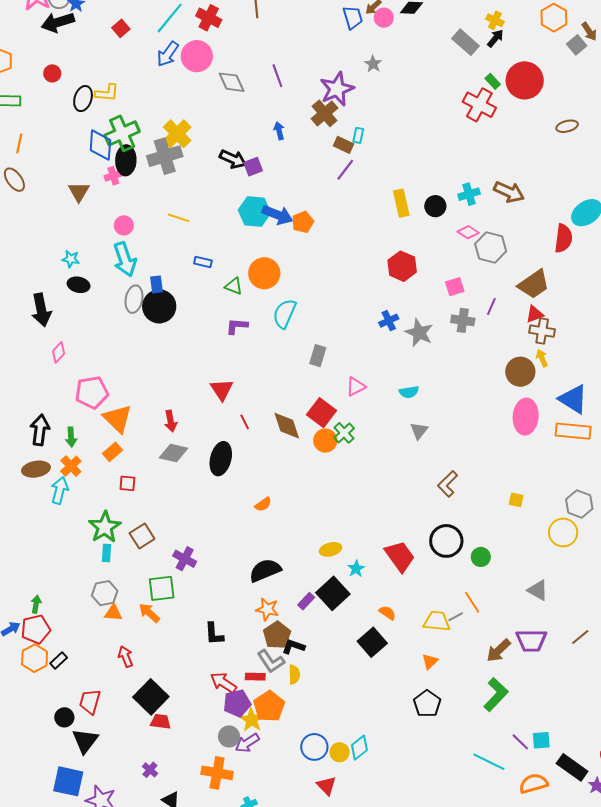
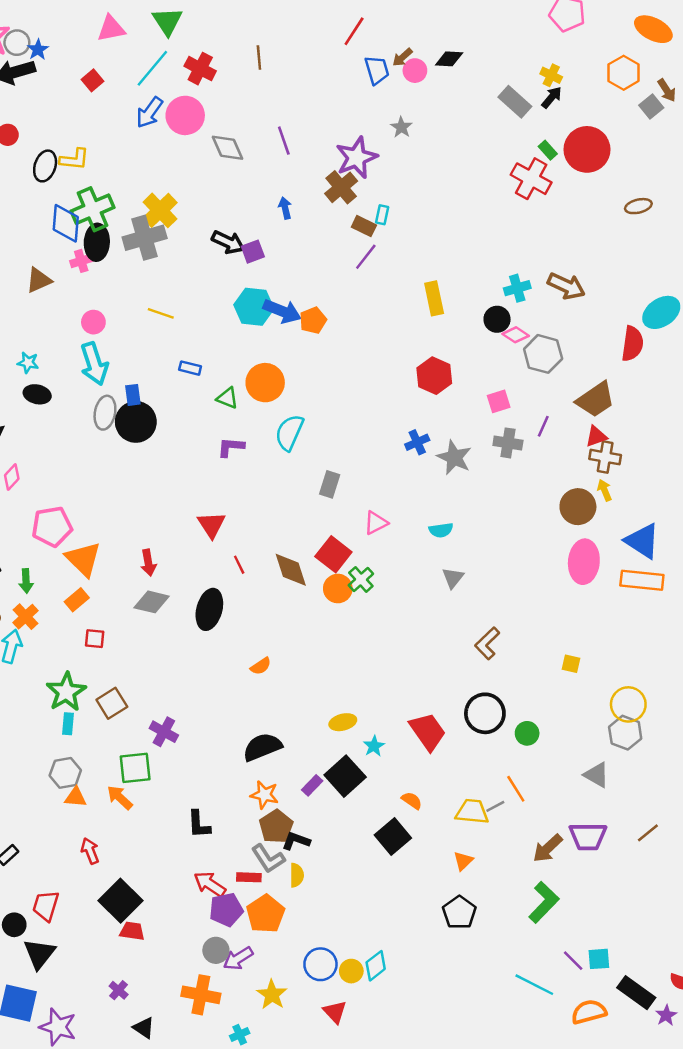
brown triangle: (79, 192) -> (39, 280), turned 35
black circle: (435, 206) -> (497, 319), moved
gray hexagon: (579, 504) -> (625, 733), moved
yellow star: (252, 720) -> (272, 995), moved

